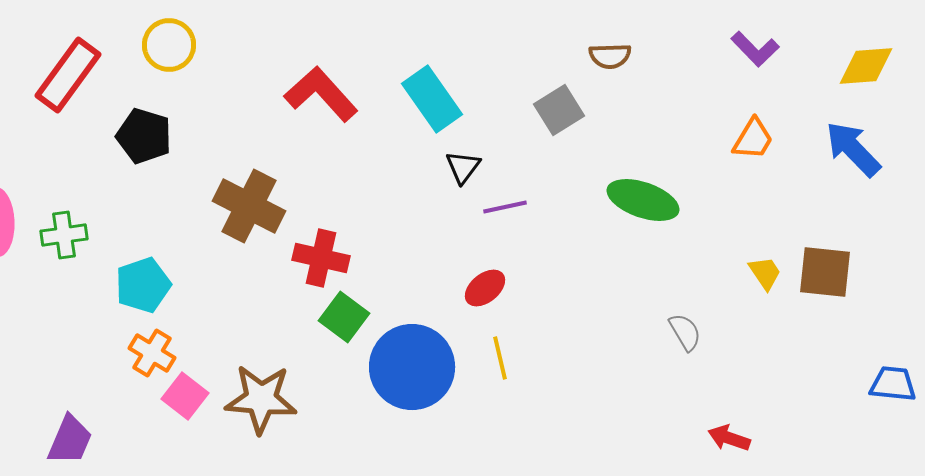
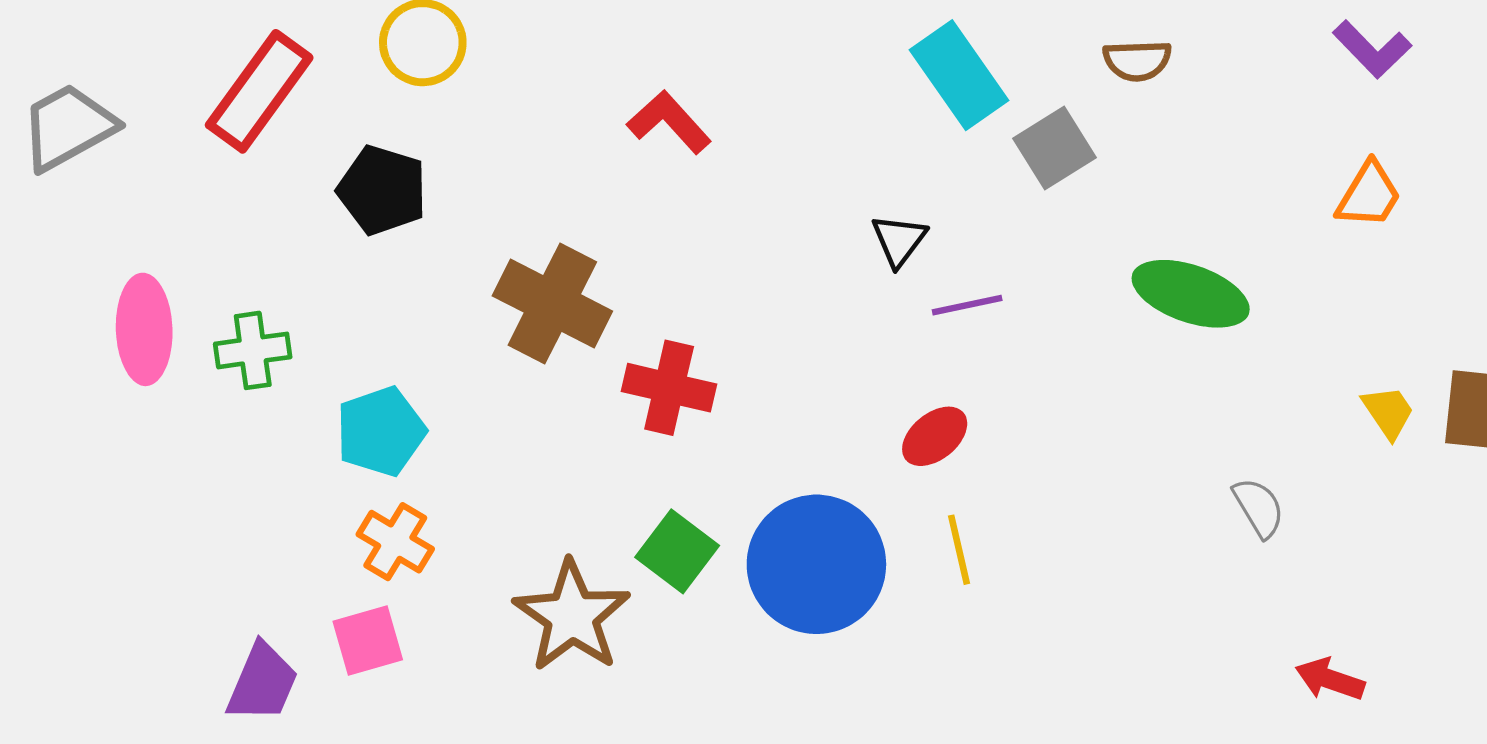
red L-shape: (321, 94) -> (669, 122), size x0.7
cyan rectangle: (432, 99) -> (959, 75), moved
green square: (344, 317) -> (677, 551), moved
pink square: (185, 396) -> (368, 640), moved, turned 36
brown star: (261, 399) -> (572, 616), turned 30

